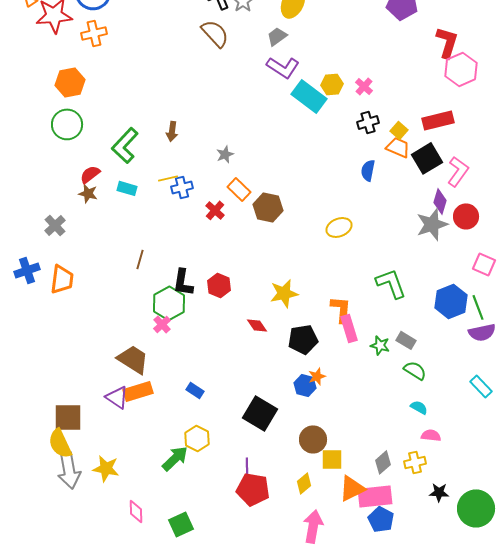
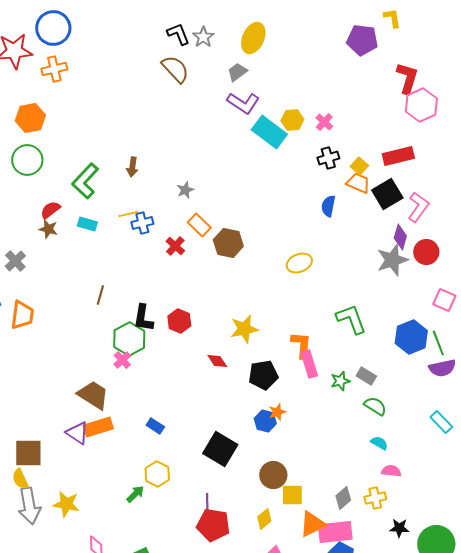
green star: (380, 345) -> (340, 381), turned -30
yellow semicircle: (60, 443) -> (20, 479), size x0.7
green arrow: (175, 458) -> (135, 494), size x0.7

